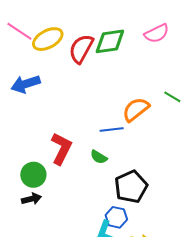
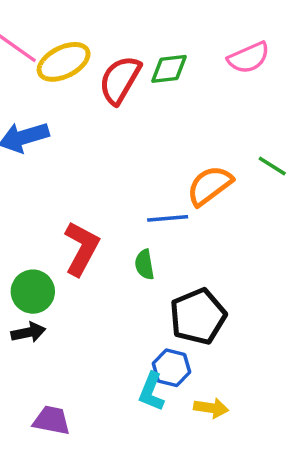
green diamond: (110, 41) -> (169, 69), size x0.7
green semicircle: (99, 157) -> (145, 265), turned 48

